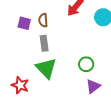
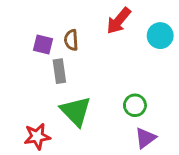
gray rectangle: (44, 43) -> (59, 71), moved
red star: (20, 85) -> (37, 136), turned -30

